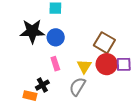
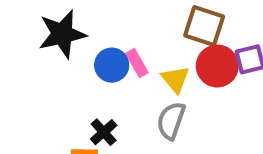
blue circle: (56, 37) -> (112, 65), moved
pink rectangle: (55, 64) -> (137, 63), moved

